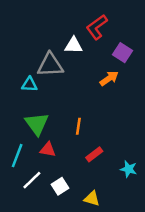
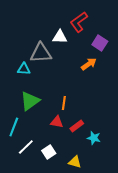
green triangle: (37, 124) -> (30, 101), turned 30
red triangle: (48, 149) -> (57, 122), moved
cyan star: (129, 169) -> (94, 138), moved

